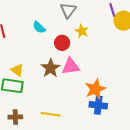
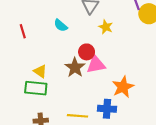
red circle: (62, 43) -> (87, 52), moved
blue cross: (98, 105) -> (107, 109), moved

